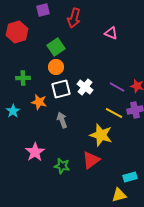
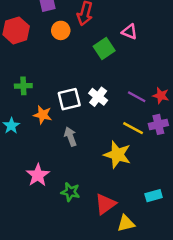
green square: (56, 47) -> (104, 49), moved
orange circle: (56, 67) -> (61, 30), moved
red triangle: (91, 160) -> (105, 204), moved
cyan rectangle: (130, 177) -> (154, 196), moved
yellow triangle: (119, 195) -> (126, 223), moved

